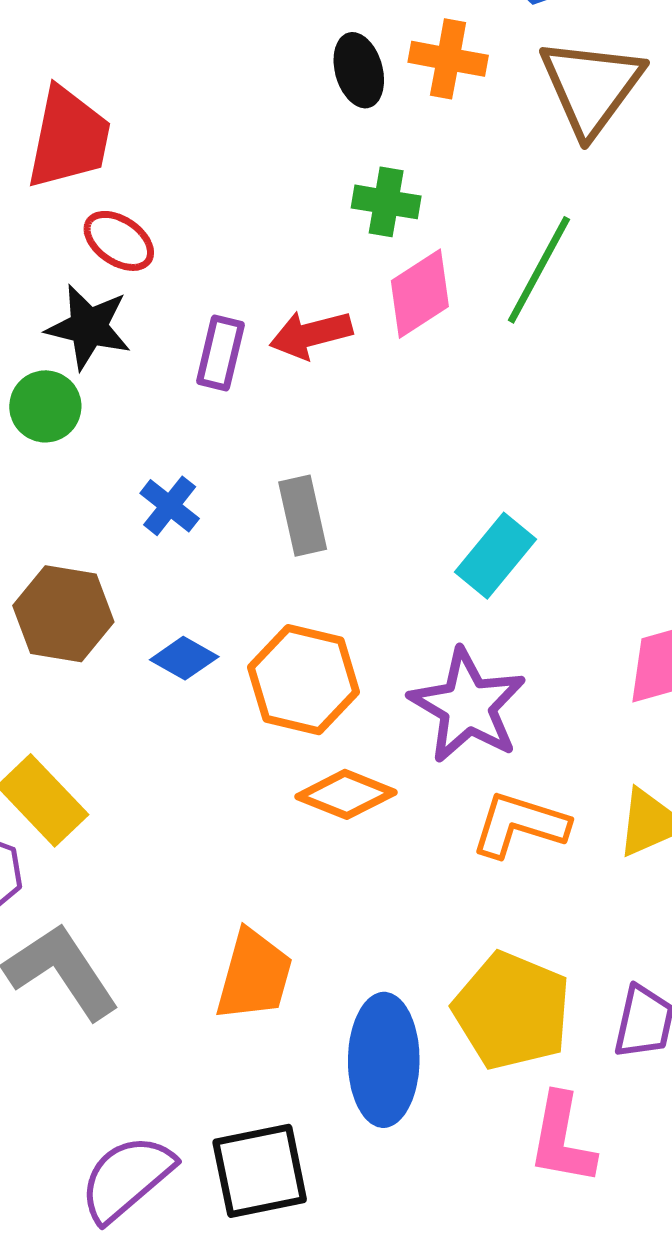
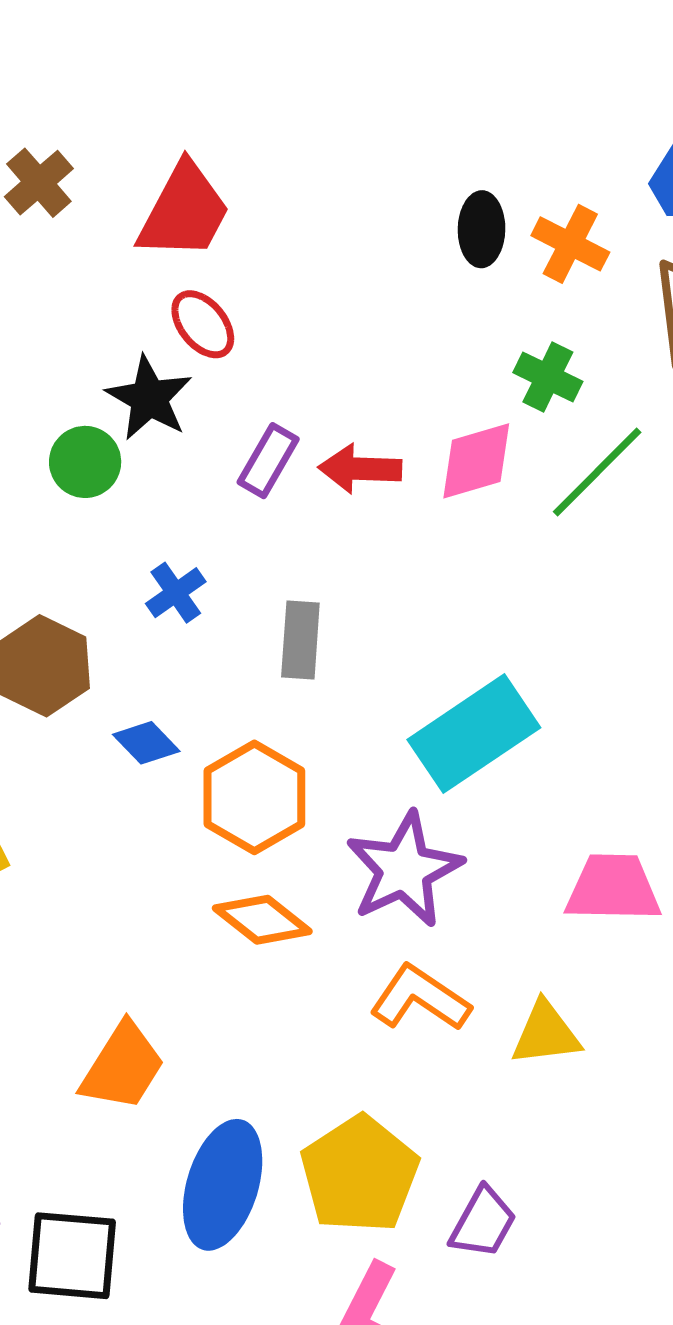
green cross: (386, 202) -> (548, 377), moved
cyan rectangle: (496, 556) -> (474, 734), size x1.5

